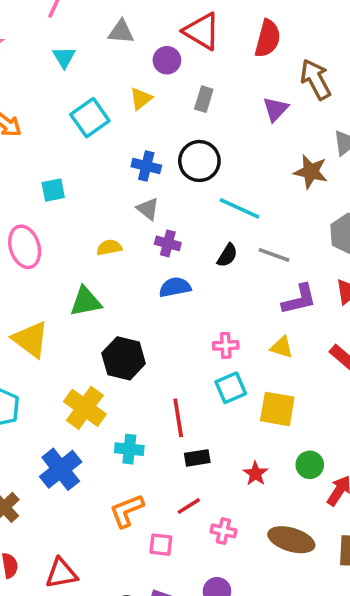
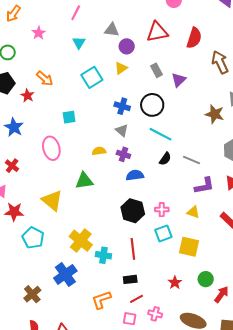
red triangle: (202, 31) -> (157, 32), turned -45
purple circle: (167, 60) -> (127, 46), moved
gray rectangle: (204, 99) -> (156, 70), turned -48
purple triangle: (275, 109) -> (179, 80), moved
cyan line: (239, 208) -> (160, 134), moved
purple cross: (168, 243) -> (123, 154), moved
black hexagon: (124, 358) -> (133, 211), moved
cyan cross: (129, 449) -> (103, 255), moved
black rectangle: (197, 458) -> (130, 279), moved
pink square: (161, 545) -> (130, 319), moved

